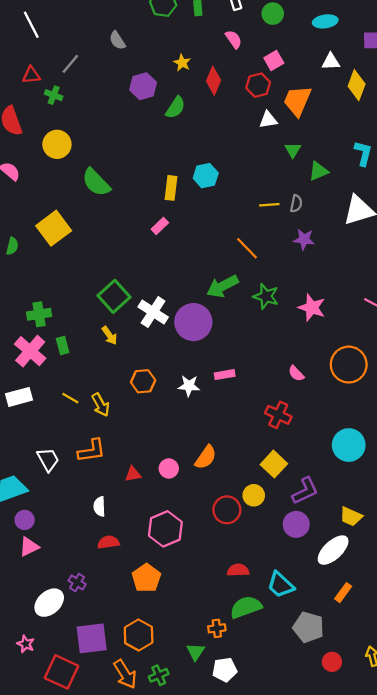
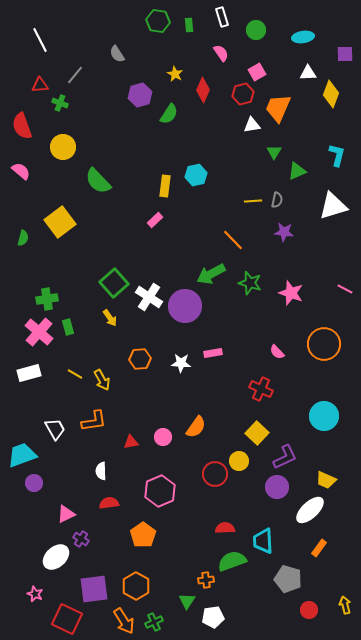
pink triangle: (29, 547) -> (66, 514), moved
cyan trapezoid: (281, 585) -> (263, 541), turned 44

